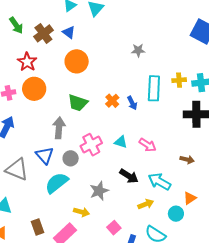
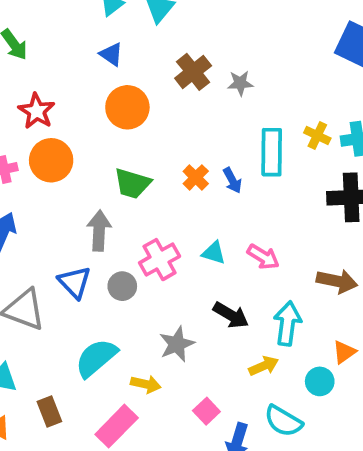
brown cross: (43, 33) -> (193, 72), moved
yellow cross: (179, 80) -> (317, 135), turned 32
brown arrow: (187, 160) -> (337, 281), size x1.5
cyan arrow: (159, 182) -> (287, 323), turned 70
cyan semicircle: (57, 183) -> (96, 358), moved
brown rectangle: (38, 227) -> (49, 411), moved

